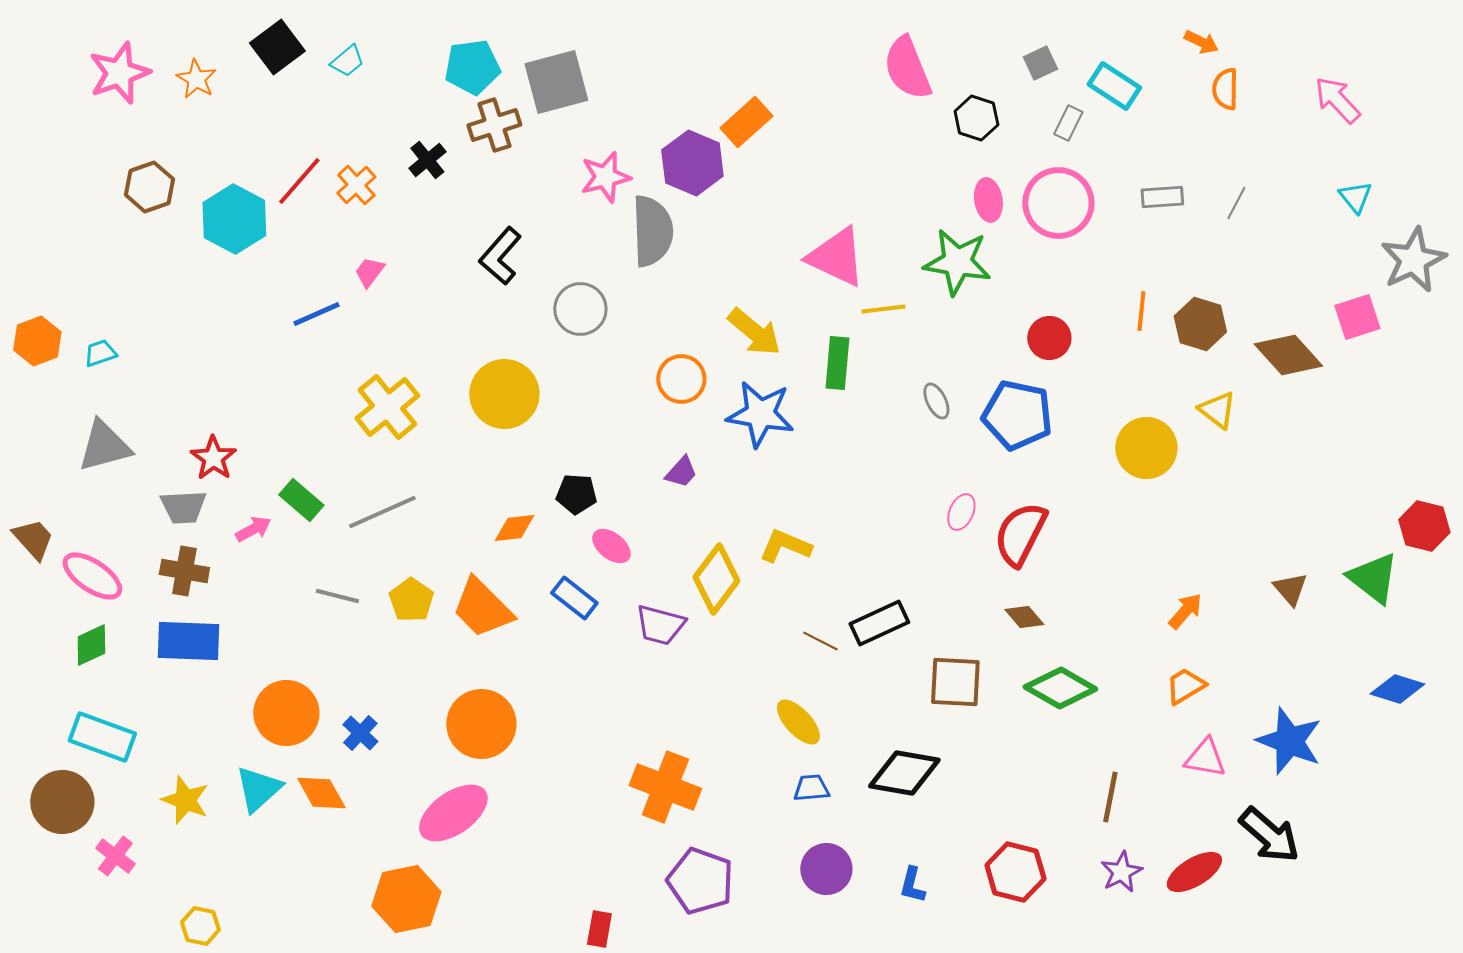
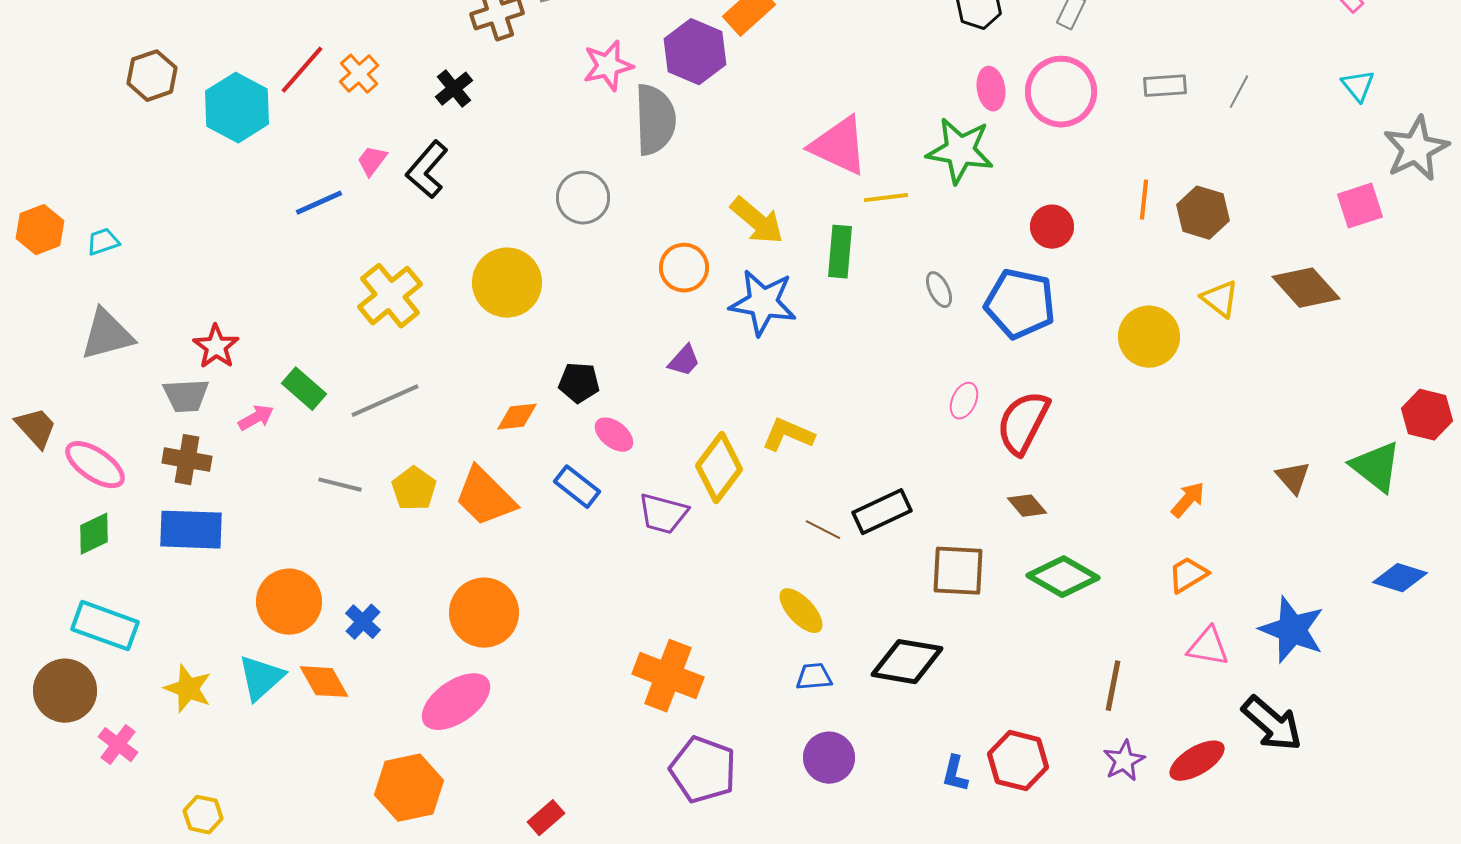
black cross: (427, 160) -> (454, 89), moved
black L-shape: (500, 256) -> (427, 170), moved
brown diamond: (1288, 355) -> (1306, 288), moved
blue L-shape: (912, 885) -> (955, 774), moved
red rectangle: (599, 929) -> (546, 818), moved, turned 39

